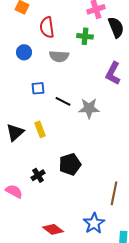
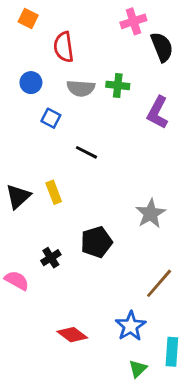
green cross: (85, 36) -> (118, 85), moved
blue square: (38, 88) -> (51, 118), moved, turned 32
gray star: (89, 108) -> (151, 214), moved, turned -30
brown line: (114, 193) -> (159, 283), turned 30

